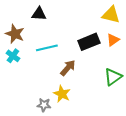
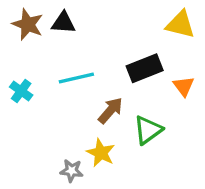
brown star: (15, 34) -> (28, 24), moved
orange triangle: (113, 40) -> (184, 86), moved, turned -32
green triangle: (113, 77) -> (148, 130), moved

